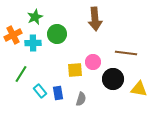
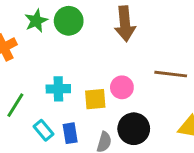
green circle: (57, 34) -> (69, 21), moved
cyan cross: (33, 43) -> (58, 89), moved
black circle: (113, 79) -> (134, 129), moved

